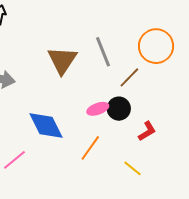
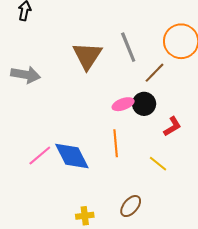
blue diamond: (46, 125) -> (72, 156), moved
orange line: (90, 148) -> (116, 143), turned -40

